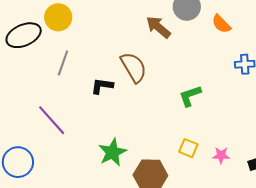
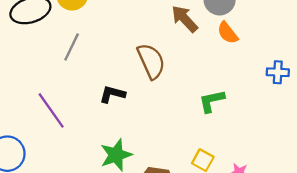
orange semicircle: (221, 24) -> (228, 33), moved
black L-shape: (102, 86) -> (112, 94), moved

